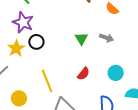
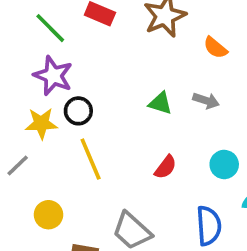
green triangle: (81, 39) -> (160, 103), turned -40
yellow star: (16, 48) -> (41, 123), turned 30
yellow line: (47, 81) -> (91, 159), moved

